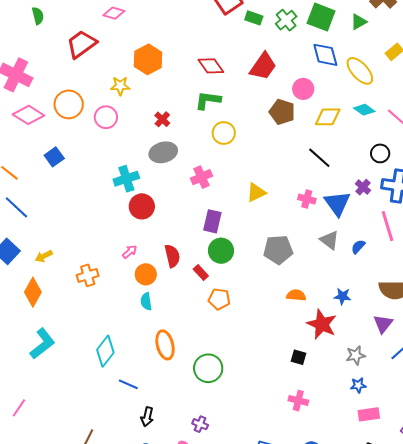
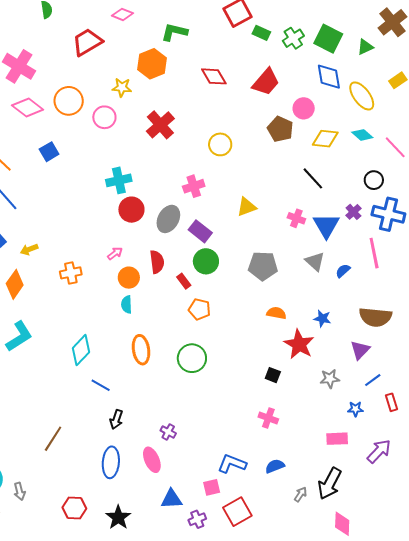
green L-shape: (208, 100) -> (174, 32), moved
red cross: (162, 119) -> (160, 125), size x1.8
gray ellipse: (163, 152) -> (168, 219), moved, turned -52
purple rectangle: (212, 221) -> (200, 231), turned -70
green circle: (208, 368) -> (192, 358), moved
blue star: (358, 385) -> (355, 409), moved

